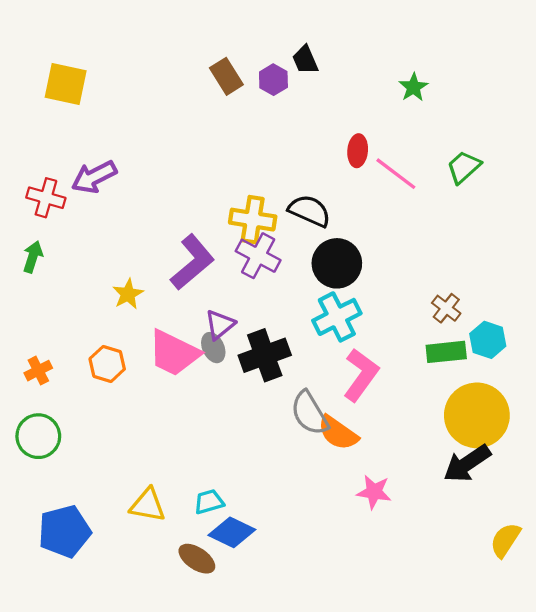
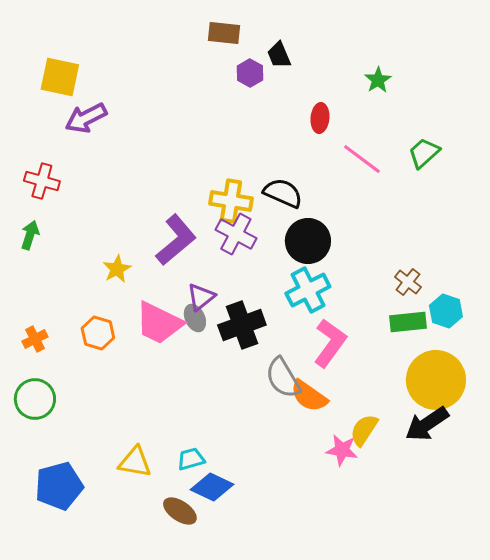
brown rectangle: (226, 76) -> (224, 33), moved, turned -52
red ellipse: (358, 151) -> (320, 118), moved
purple arrow: (94, 177) -> (86, 118), moved
yellow semicircle: (505, 540) -> (364, 430), moved

